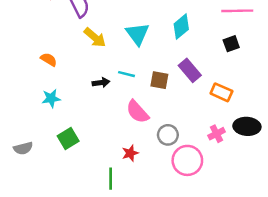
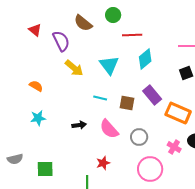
black arrow: (101, 83) -> (79, 125), moved
orange rectangle: (221, 92) -> (178, 113), size x1.4
pink cross: (217, 134) -> (174, 147), turned -32
gray circle: (168, 135) -> (139, 137), moved
green square: (68, 139) -> (45, 169), moved, turned 30

